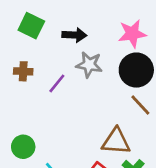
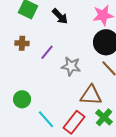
black arrow: (74, 35) -> (60, 16), turned 42
gray star: (89, 65) -> (71, 66), moved

